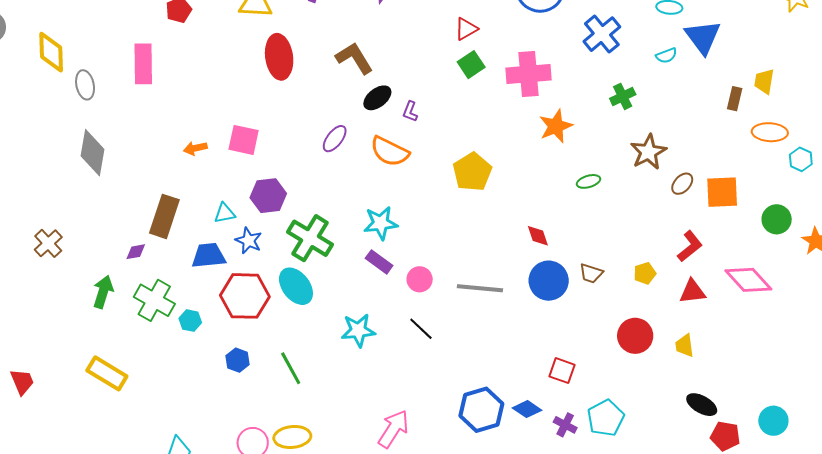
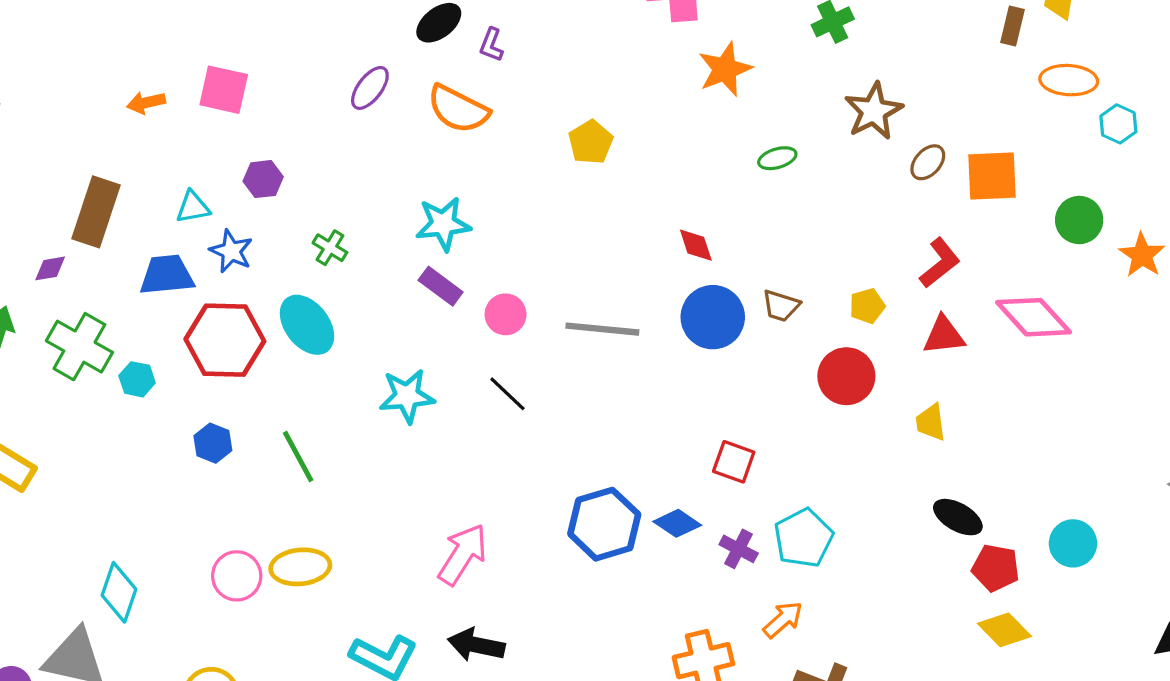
yellow pentagon: (472, 172) -> (591, 142), size x0.7
purple hexagon: (268, 196) -> (263, 179), size x0.7
green cross: (310, 238) -> (330, 248), size x0.5
red circle: (635, 336) -> (846, 376), moved

